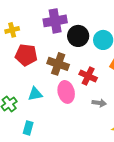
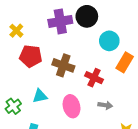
yellow cross: (12, 30) -> (16, 31), turned -32
black circle: (78, 36) -> (87, 16), moved
pink ellipse: (66, 92) -> (72, 106), moved

